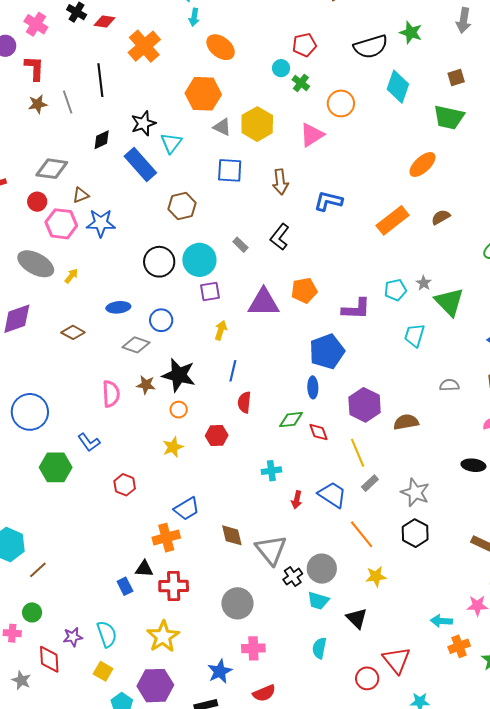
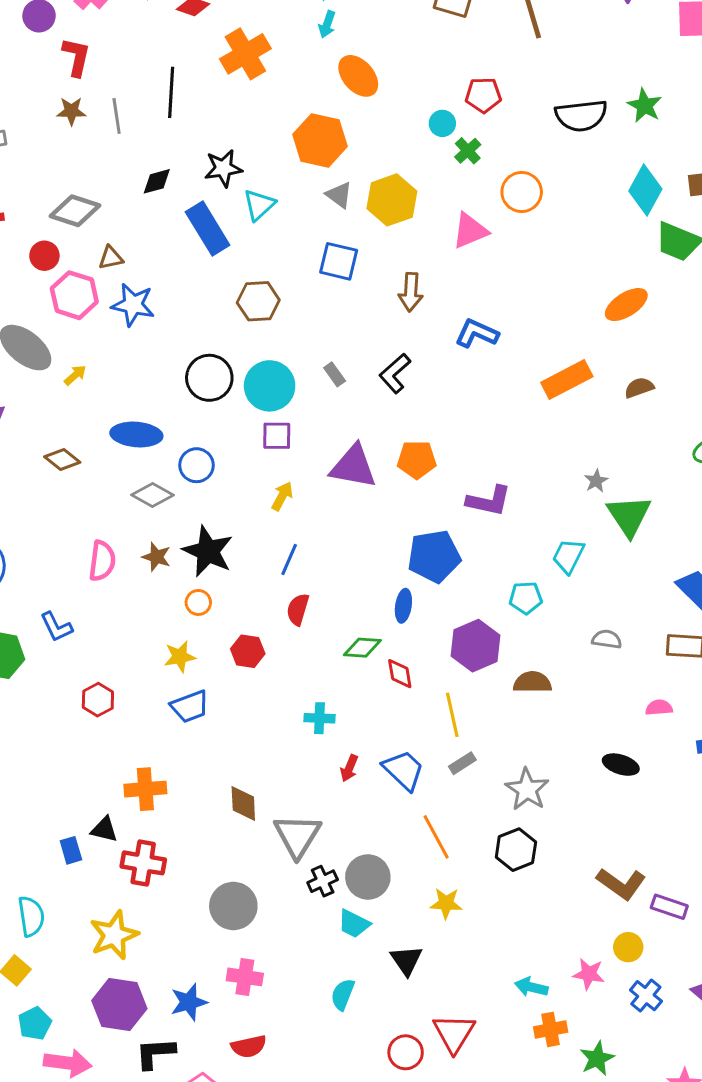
cyan diamond: (398, 87) -> (645, 190), moved
cyan pentagon: (395, 290) -> (526, 598), moved
blue ellipse: (118, 307) -> (136, 435), size x1.4
blue trapezoid: (187, 509) -> (190, 706), moved
purple hexagon: (155, 686) -> (119, 1005), moved

